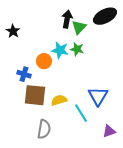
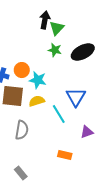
black ellipse: (105, 16) -> (83, 52), moved
cyan star: (60, 50) -> (38, 80), moved
orange circle: (44, 61) -> (22, 70), moved

